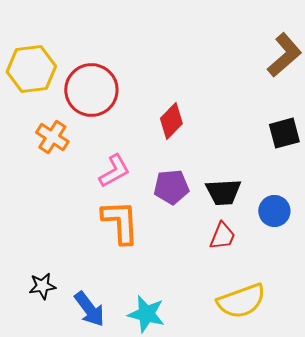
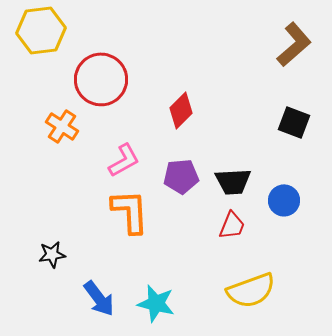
yellow hexagon: (31, 69) -> (41, 30), moved
black square: (284, 133) -> (294, 122), turned 36
black star: (42, 286) -> (52, 254), moved

